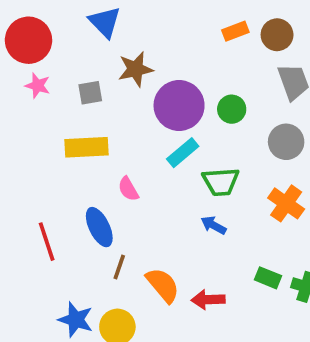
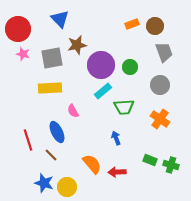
gray square: (90, 93) -> (52, 58), size x1.6
blue arrow: (214, 225) -> (116, 138), moved, turned 40
brown line: (119, 267) -> (51, 155), moved, turned -64

